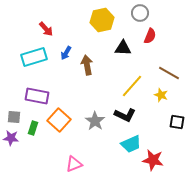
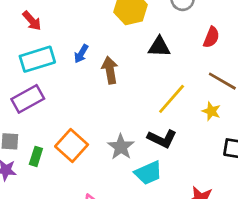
red arrow: (46, 29) -> (32, 21), moved
red semicircle: (150, 36) -> (211, 37), moved
purple rectangle: (37, 96) -> (28, 99), moved, turned -40
cyan trapezoid: (131, 144) -> (148, 173), moved

